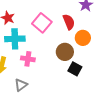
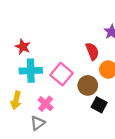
pink square: (42, 23) -> (62, 74), moved
pink cross: (28, 59) -> (46, 104), moved, turned 32

